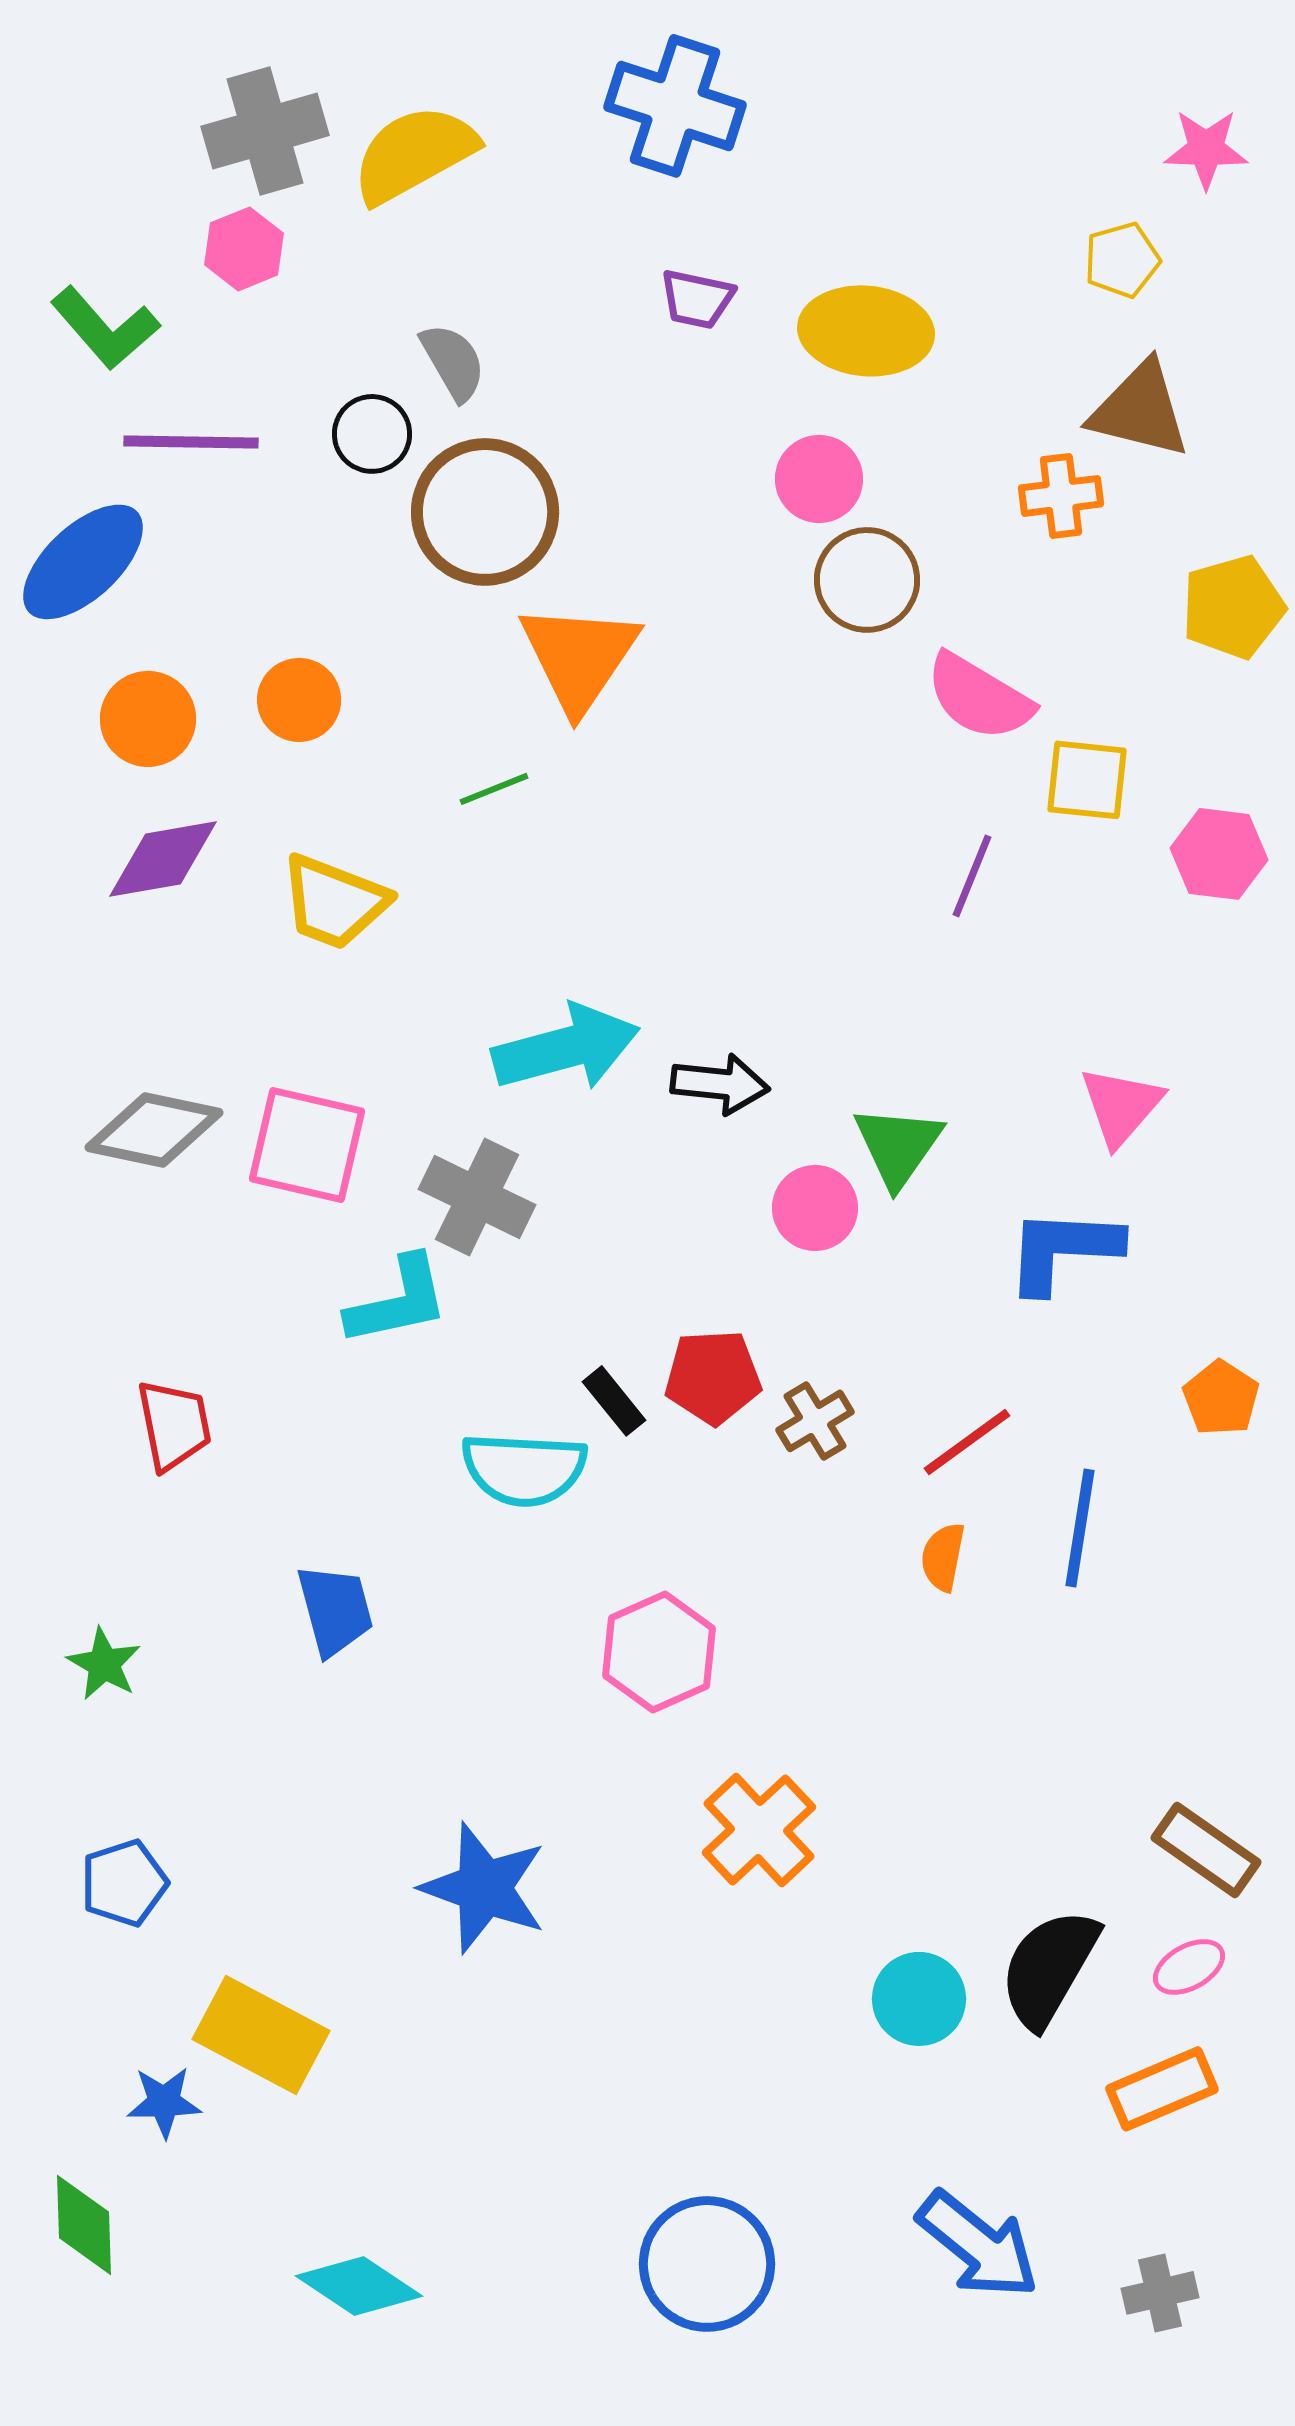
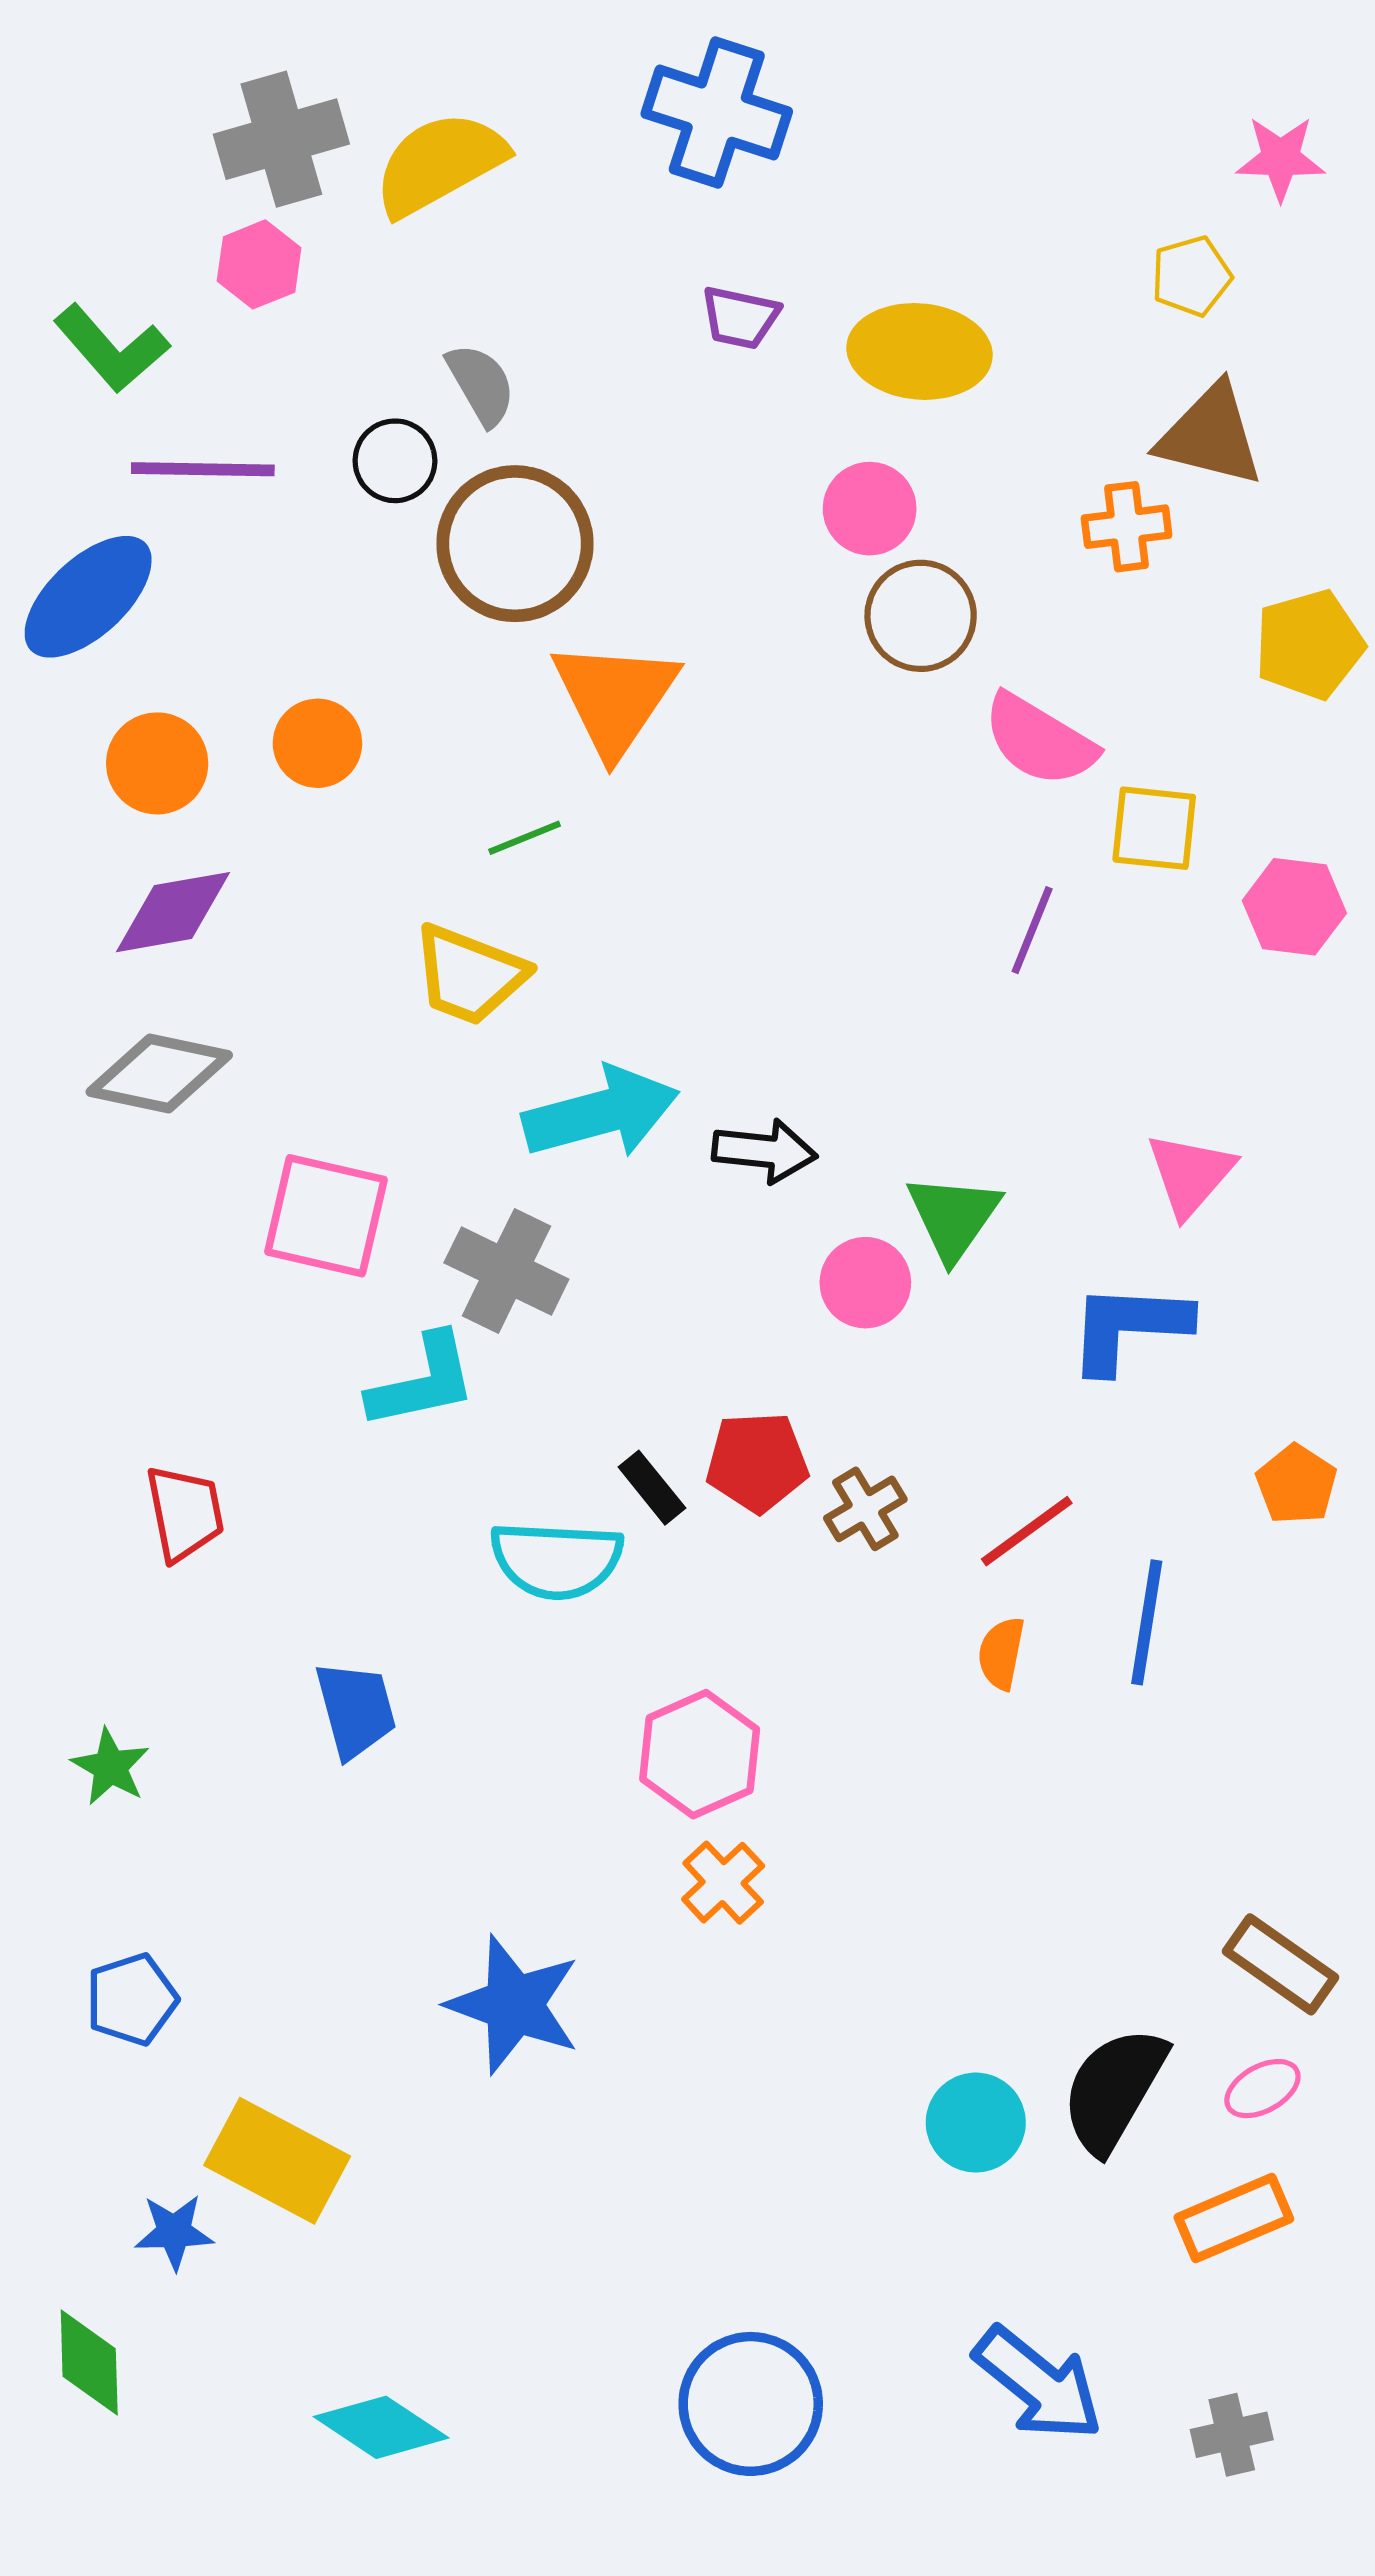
yellow trapezoid: (334, 902) -> (469, 975), moved
gray diamond: (154, 1130) -> (159, 1073), moved
orange cross: (759, 1830) -> (723, 1883), moved, size x0.7

